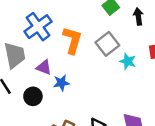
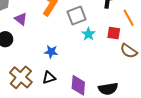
blue star: (61, 83) -> (51, 52), moved

